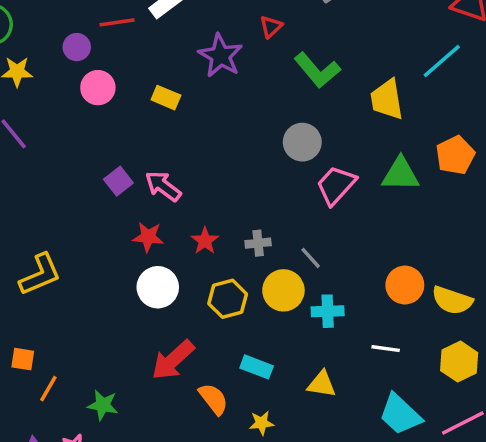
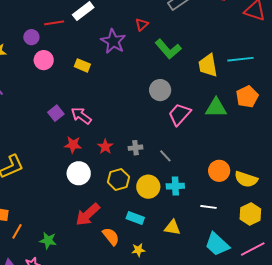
cyan line: (442, 61) -> (241, 59), moved, turned 35
yellow circle: (283, 290) -> (148, 187), moved

